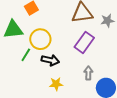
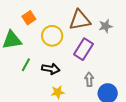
yellow circle: (40, 39) -> (52, 36), moved

